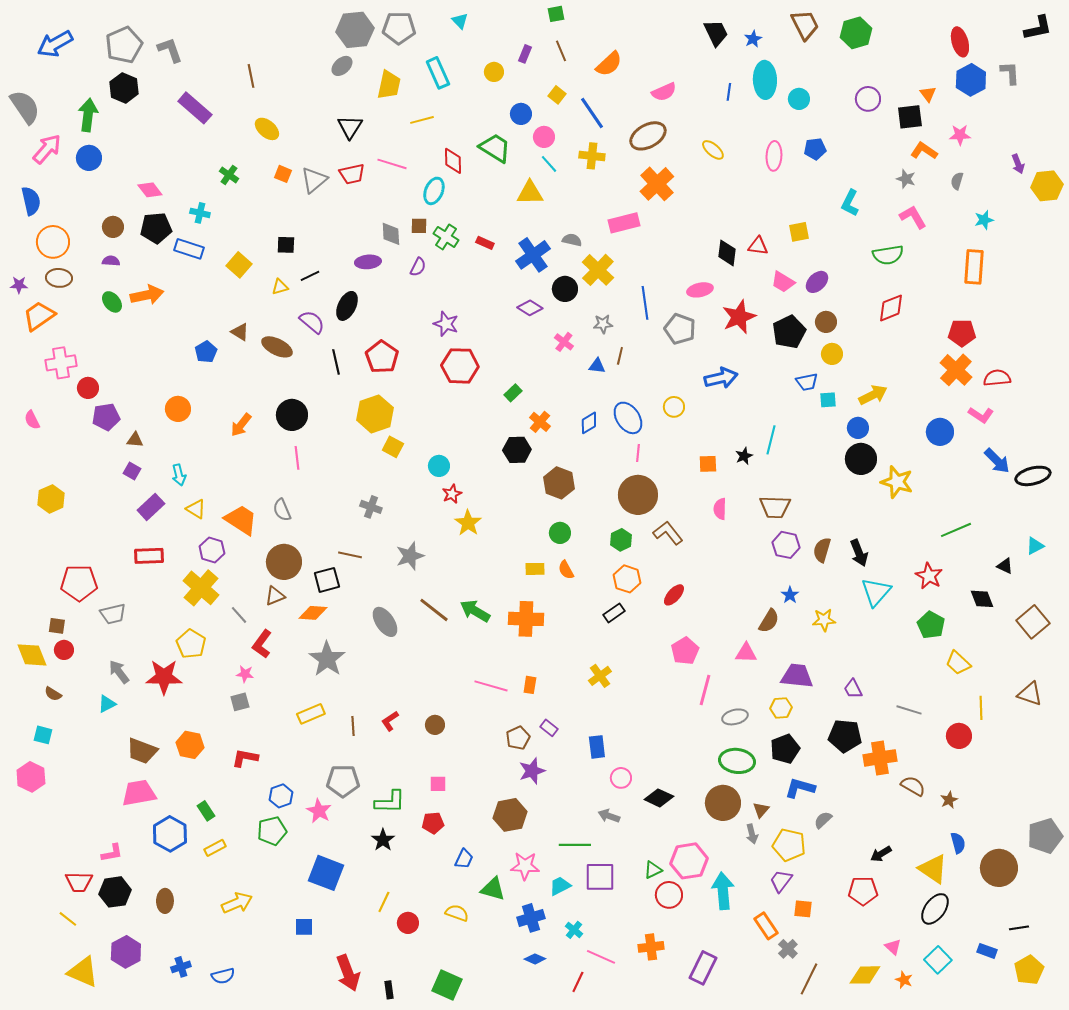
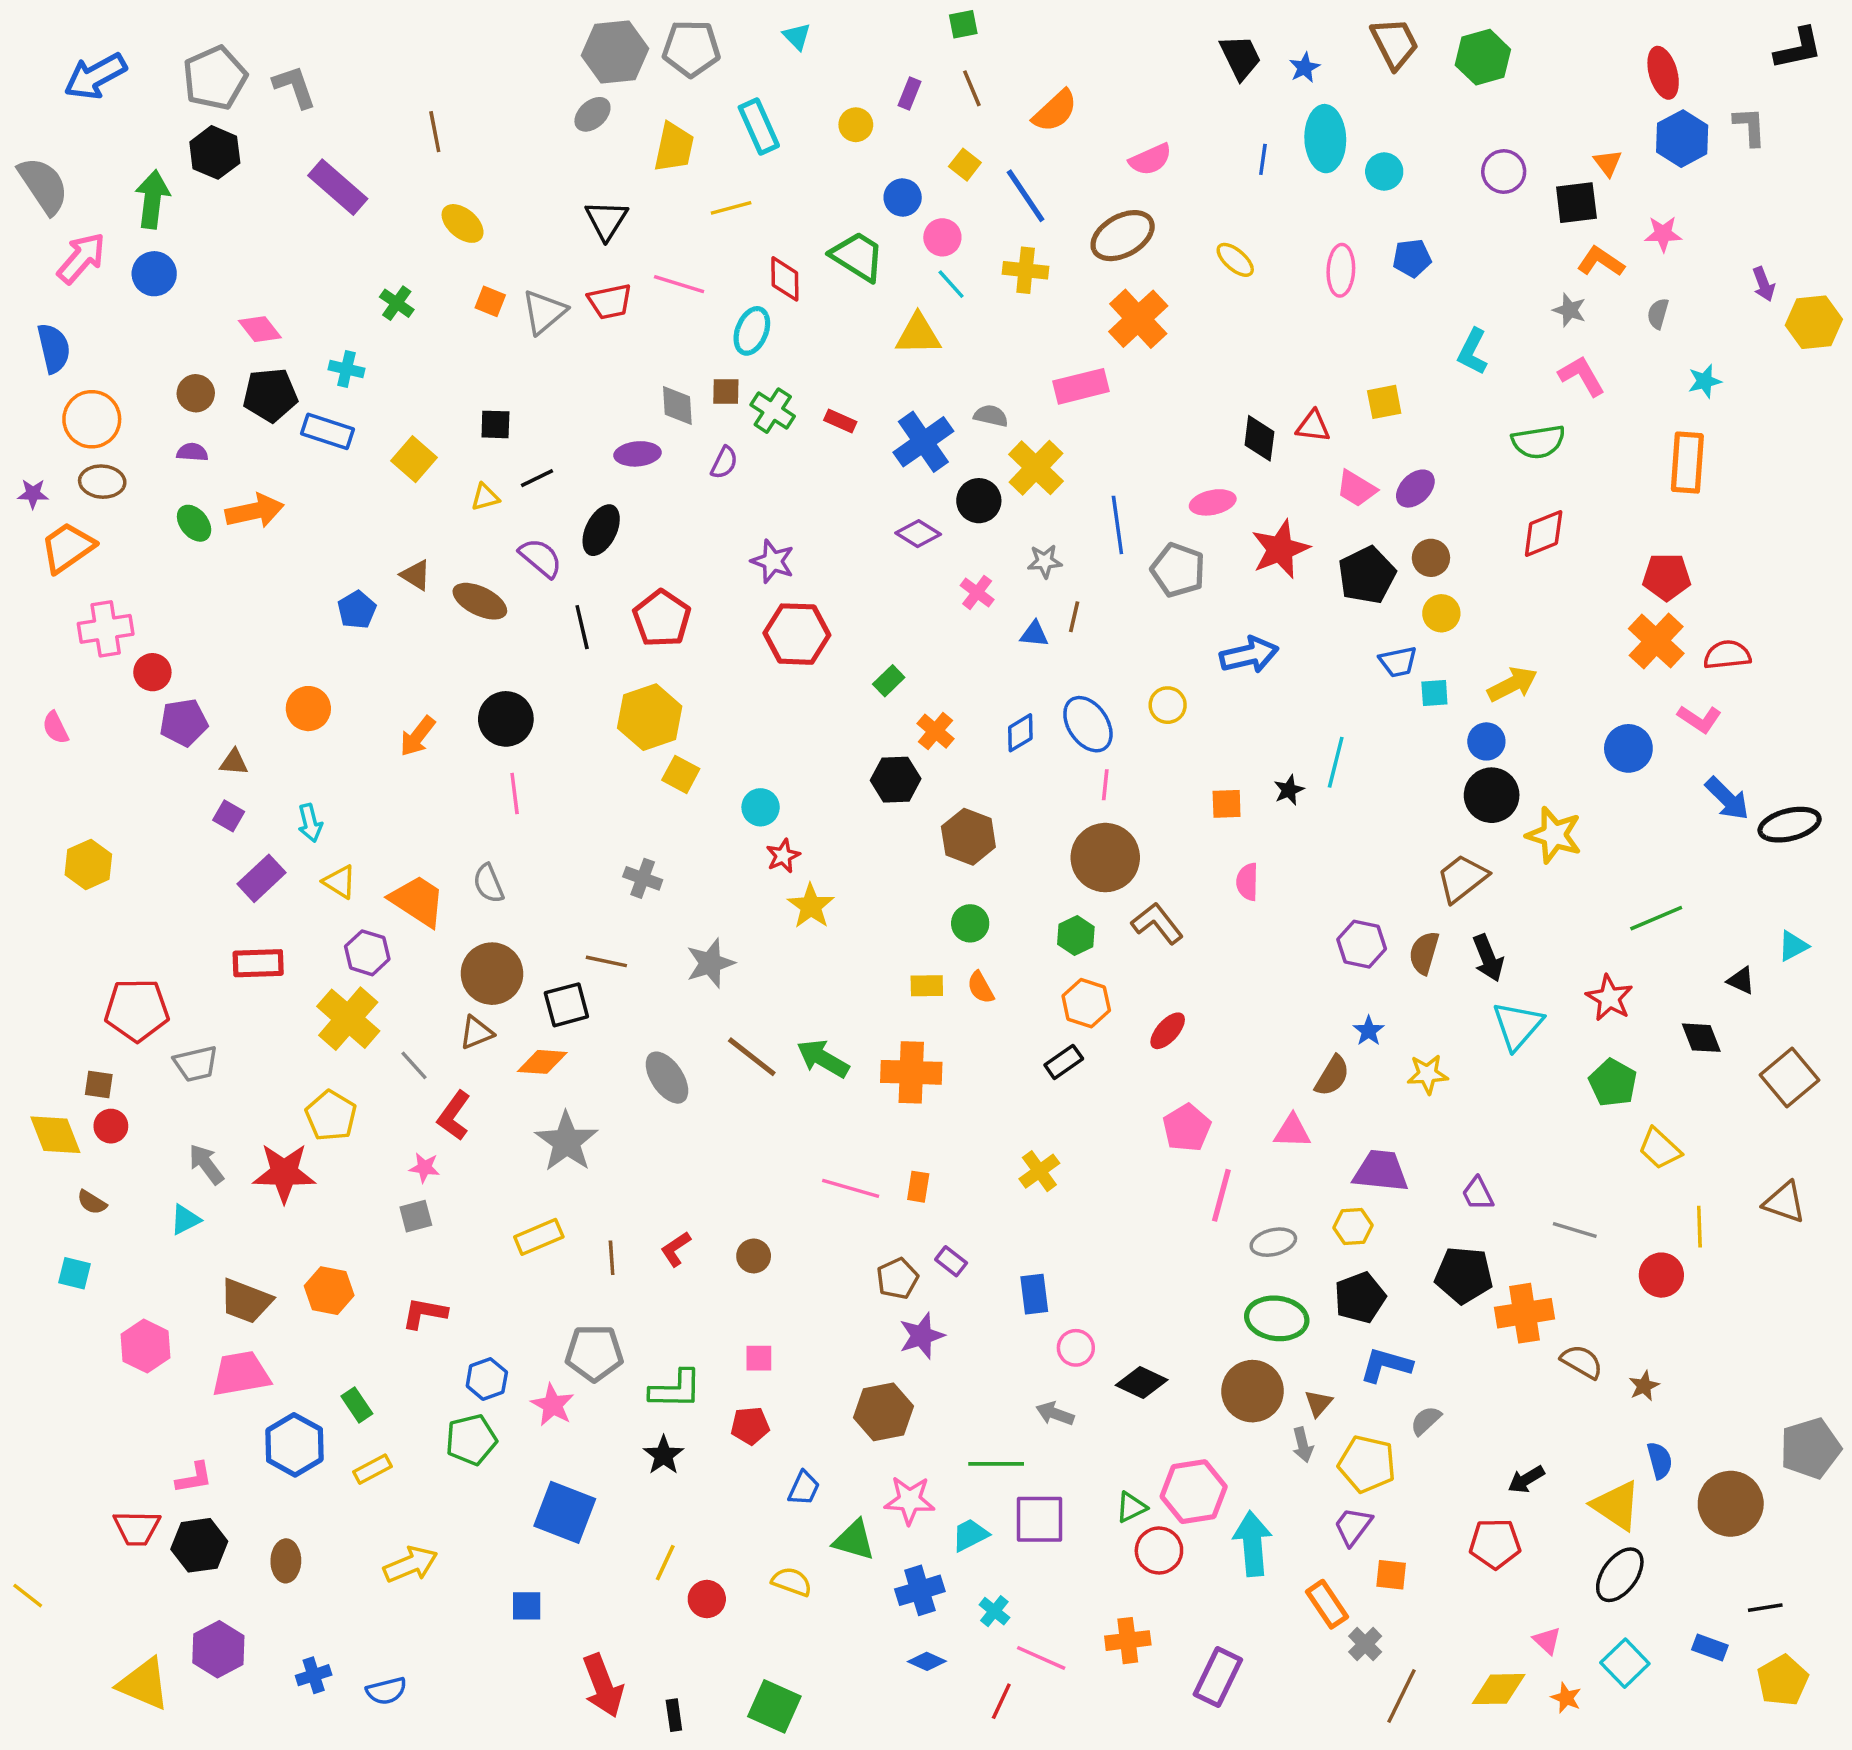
brown trapezoid: (775, 507) -> (1462, 878), moved, turned 140
pink hexagon: (31, 777) -> (146, 1346), moved
yellow line: (68, 919) -> (28, 1596), moved

